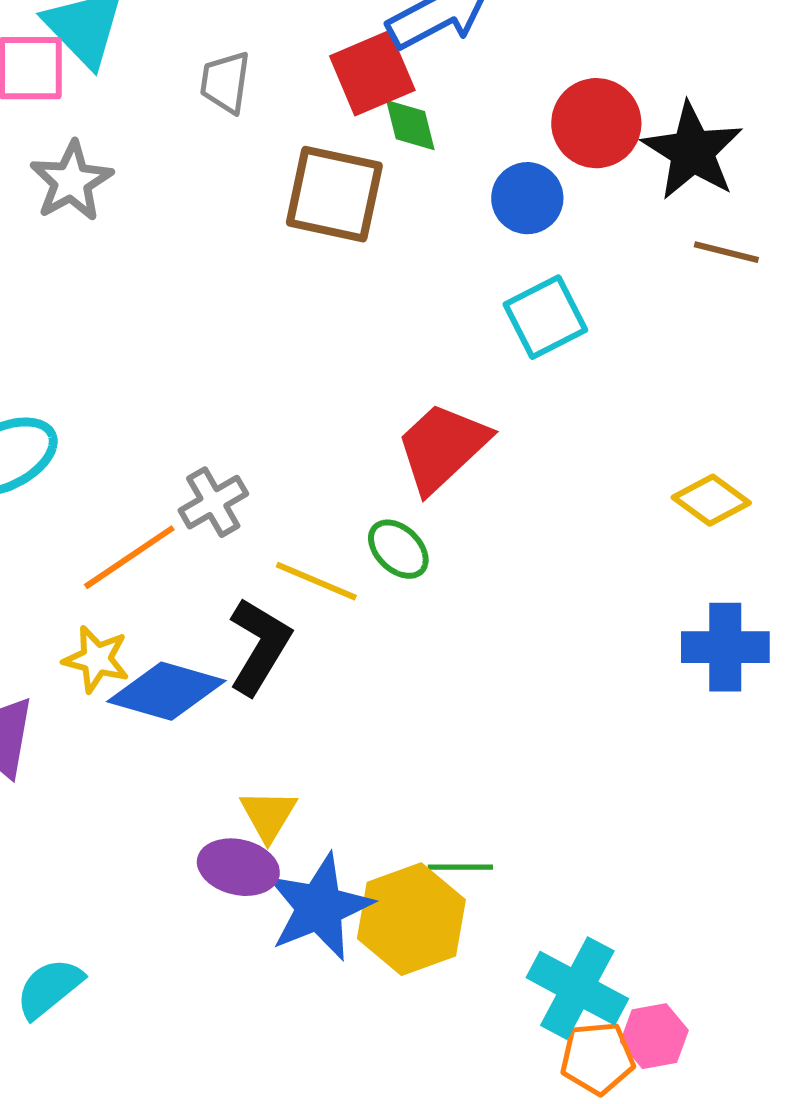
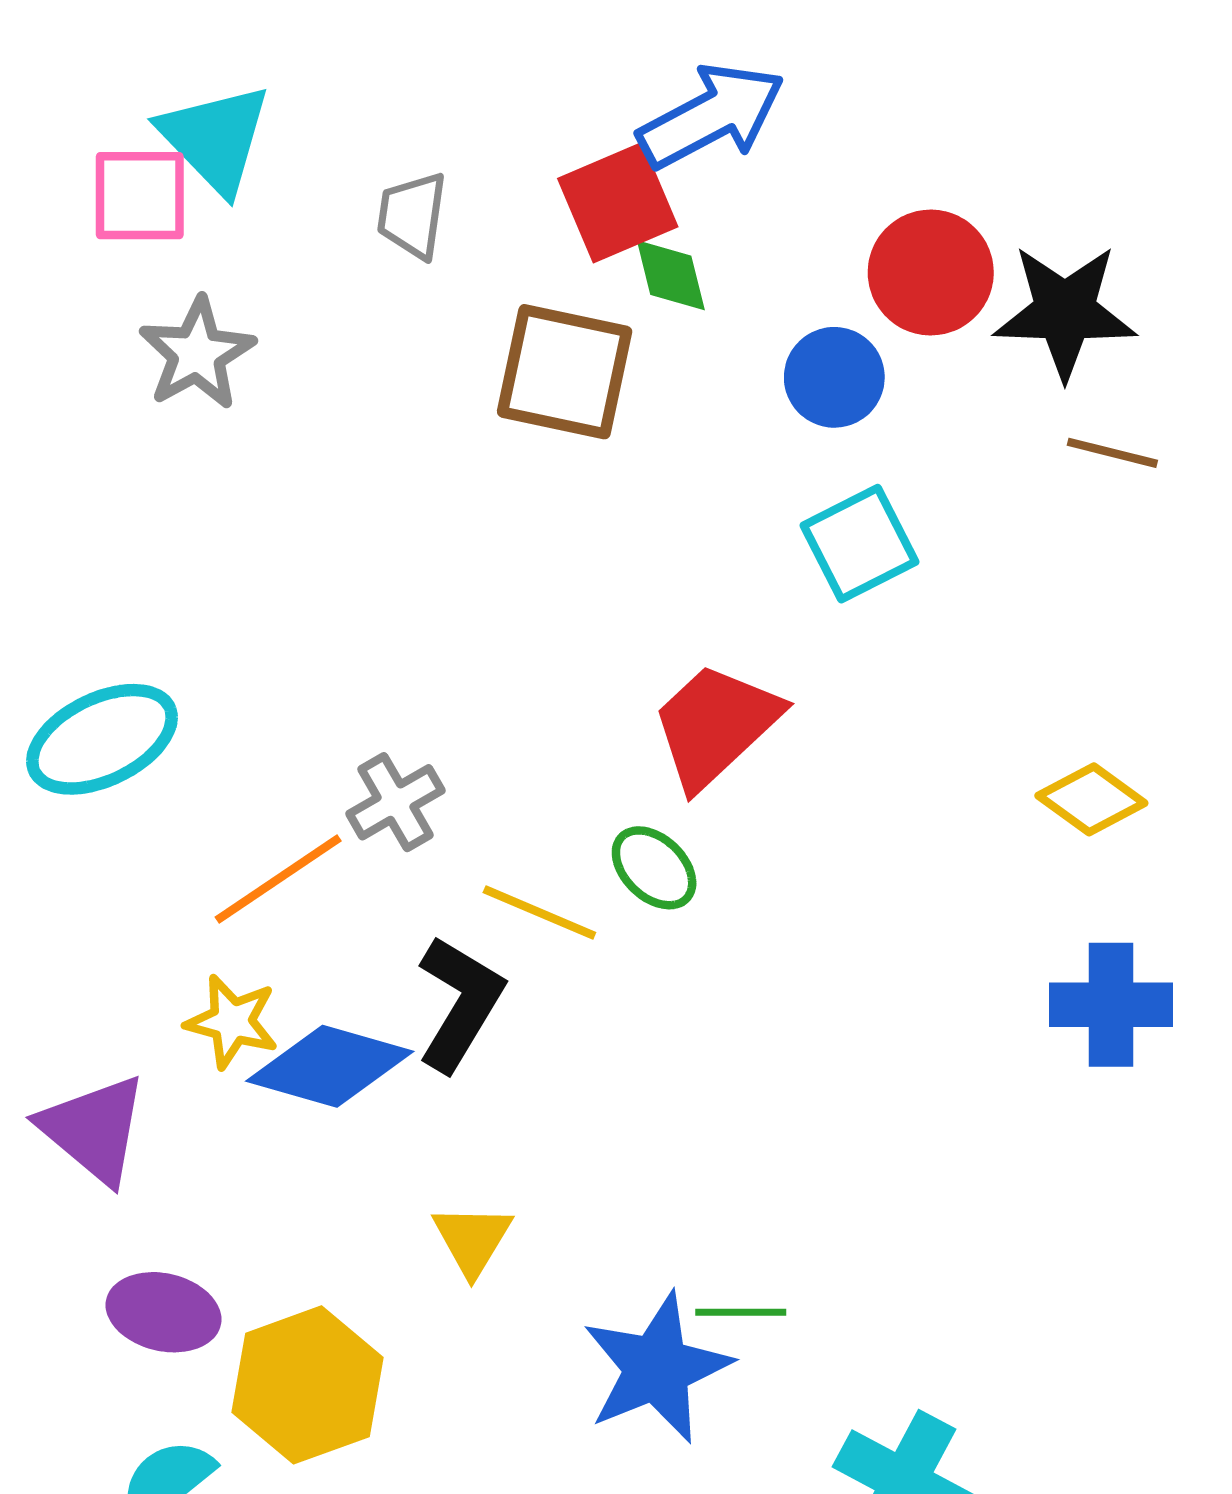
black star: (692, 151) -> (1065, 312), turned -30
purple ellipse: (238, 867) -> (164, 1312), moved
blue star: (319, 907) -> (657, 1368), moved
yellow hexagon: (411, 919) -> (307, 1385), moved

